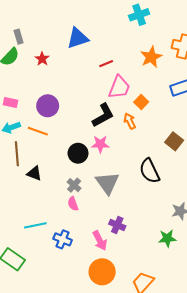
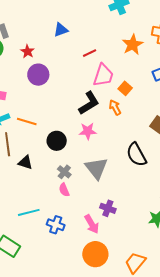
blue triangle: (78, 38) -> (61, 30), size x0.7
purple circle: (48, 106) -> (38, 75), moved
black circle: (78, 153) -> (57, 141), moved

